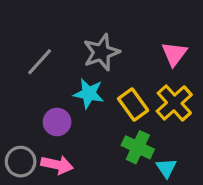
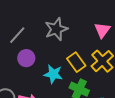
cyan star: (89, 93) -> (53, 74), moved
purple circle: (57, 122) -> (26, 58), moved

